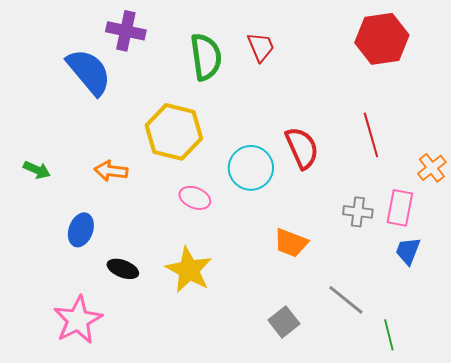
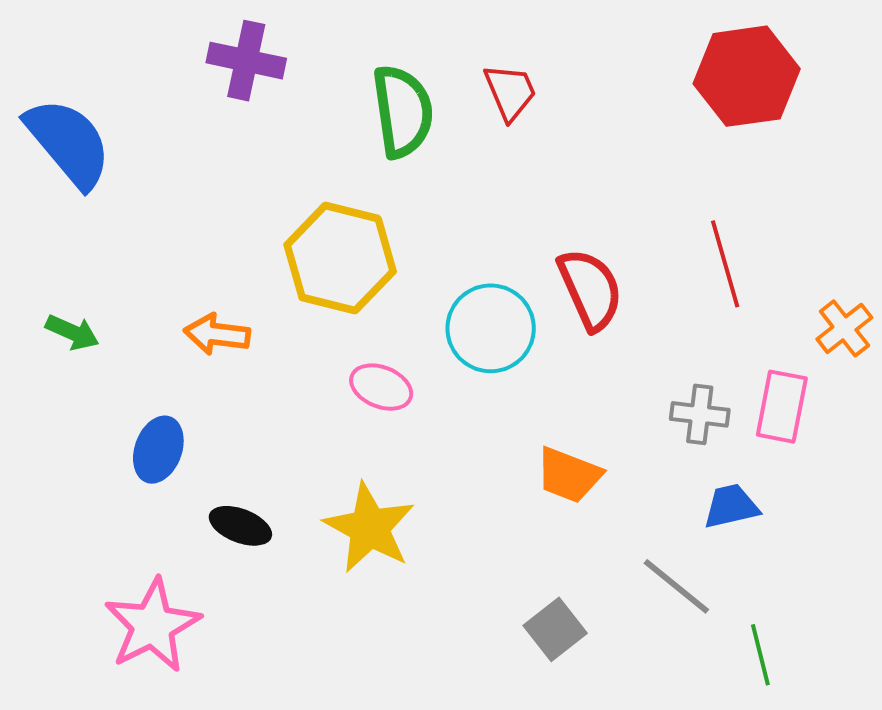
blue semicircle: (89, 72) -> (68, 143), moved
blue trapezoid: (408, 251) -> (731, 506), moved, turned 56

